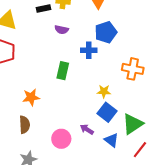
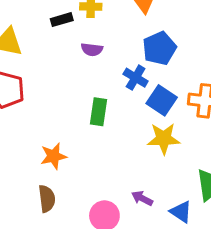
blue cross: (89, 50) -> (136, 78), turned 35
yellow star: (104, 91) -> (164, 139), size x1.5
blue square: (107, 112) -> (162, 100), moved

